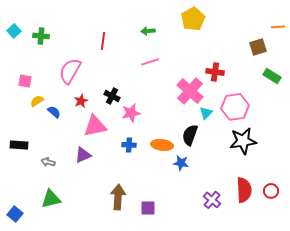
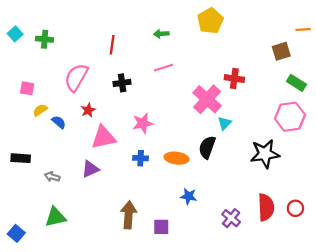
black cross: (112, 96) -> (122, 83), moved, turned -35
pink hexagon: (235, 107) -> (290, 117), moved
blue star: (181, 163) -> (189, 196), moved

